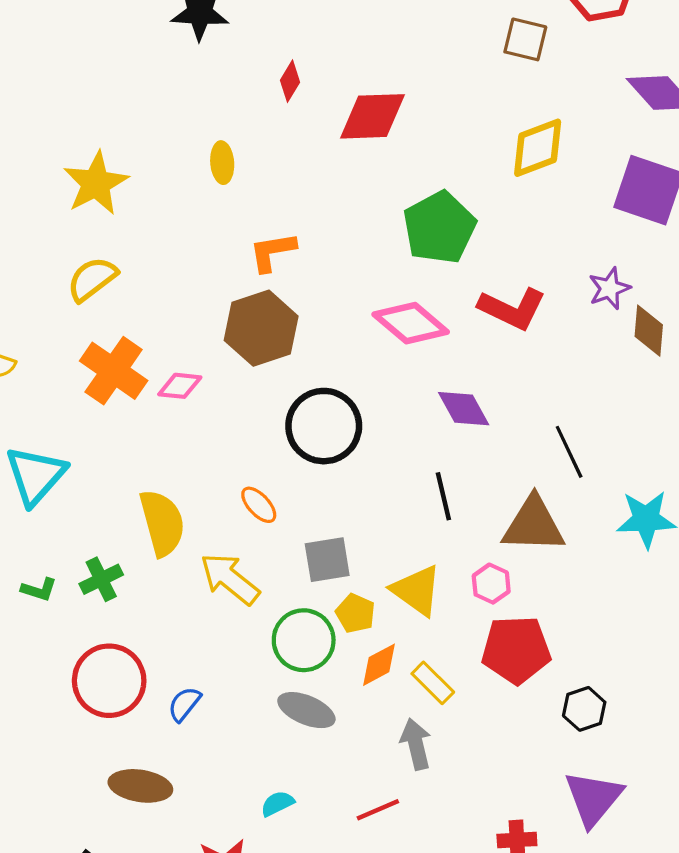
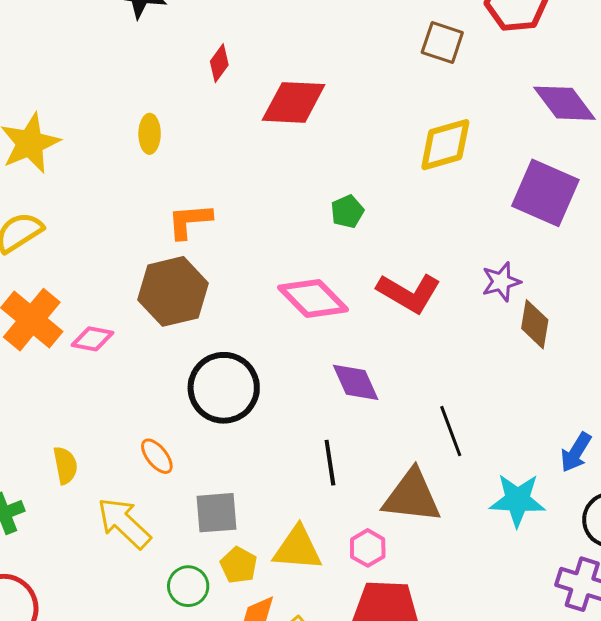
green pentagon: (439, 228) -> (347, 212), size x0.5
yellow semicircle: (162, 523) -> (65, 465), size x0.6
yellow triangle: (417, 590) -> (298, 548), turned -36
green circle: (304, 640) -> (188, 586), size x0.7

